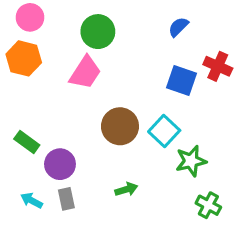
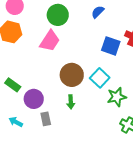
blue semicircle: (178, 27) -> (98, 12), moved
green arrow: (126, 189) -> (71, 102), moved, turned 104
gray rectangle: (66, 199) -> (46, 119), moved

